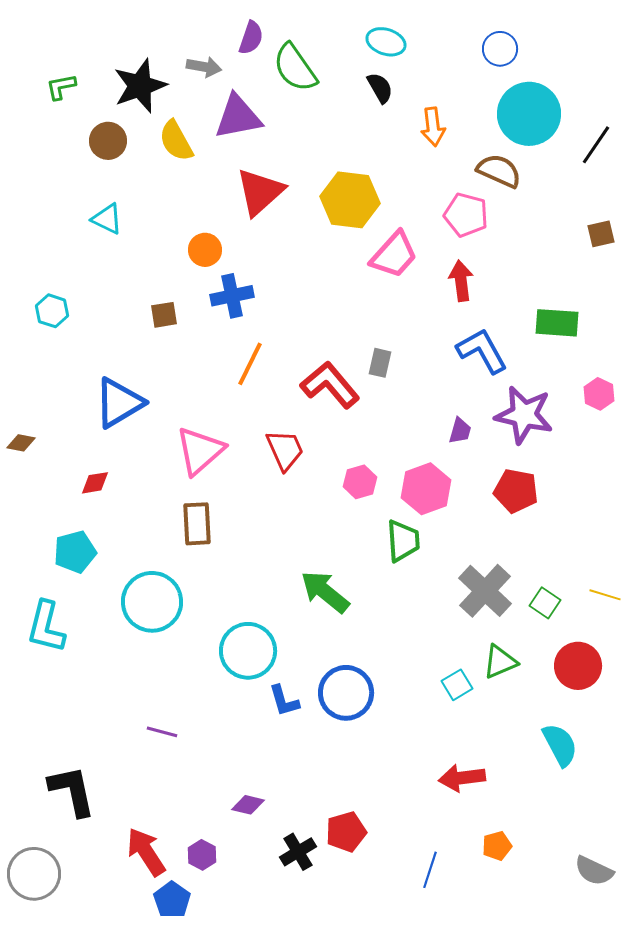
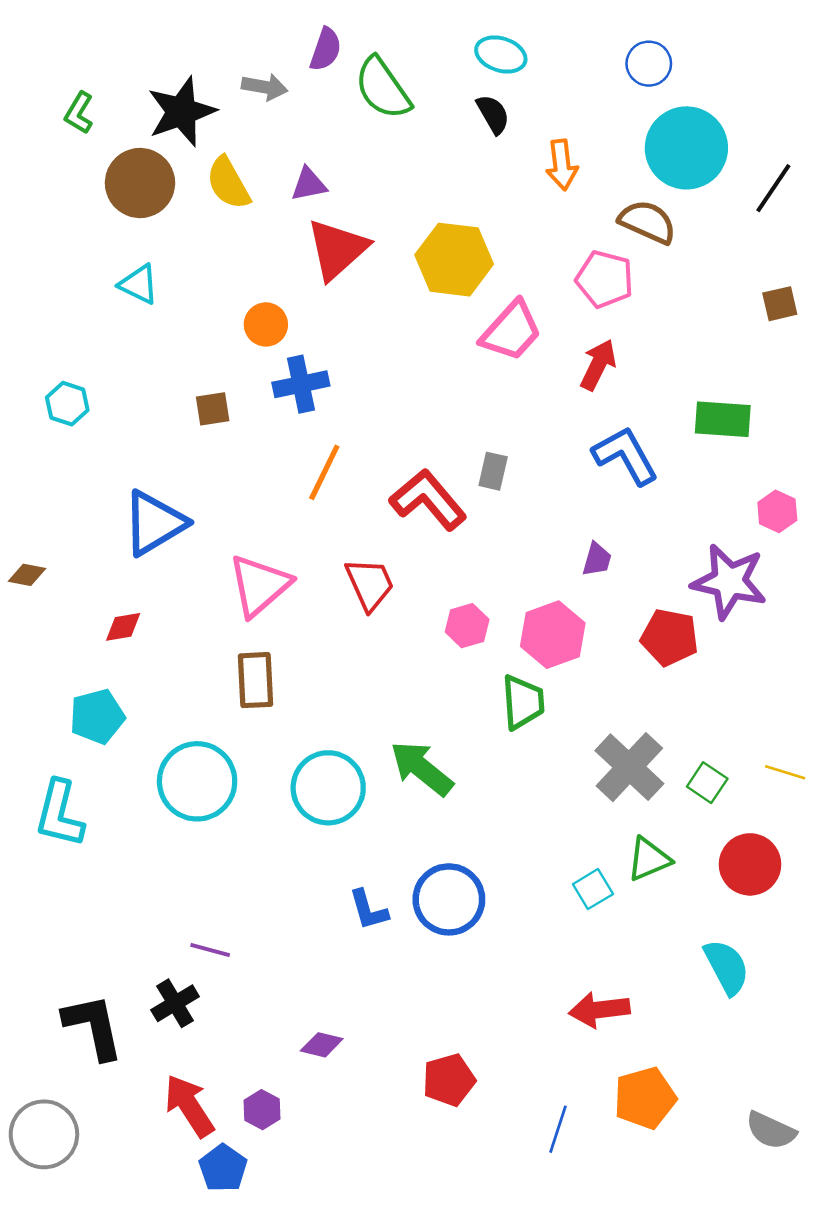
green L-shape: (61, 87) -> (79, 113), turned -48
purple triangle: (238, 117) -> (309, 184), moved, size x0.6
brown circle: (108, 141) -> (140, 183), size x1.4
red arrow: (461, 281) -> (598, 365), turned 33
purple star: (524, 415) -> (729, 581), moved
cyan circle: (248, 651) -> (328, 788), moved
orange pentagon: (497, 846) -> (645, 1098), size x1.6
black cross: (298, 852) -> (175, 1003), moved

